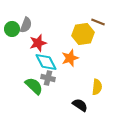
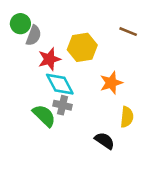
green circle: (12, 29) -> (20, 24), moved
yellow hexagon: (83, 34) -> (82, 47), moved
orange star: (70, 58) -> (111, 83), moved

